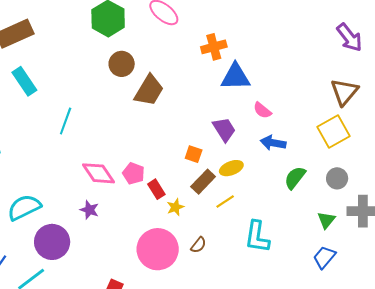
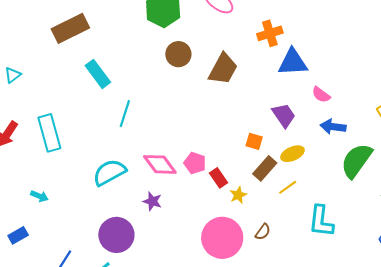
cyan rectangle: (24, 81) -> (98, 74), moved
brown trapezoid: (149, 90) -> (223, 69), moved
green semicircle: (295, 178) -> (356, 161), size x1.5
cyan semicircle: (24, 207) -> (109, 172), moved

